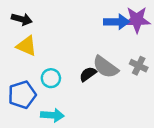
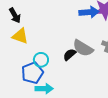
black arrow: (22, 19) -> (15, 15), turned 49
blue pentagon: (22, 95) -> (32, 73), moved

